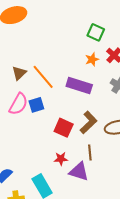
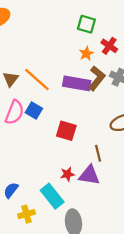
blue square: (36, 105) -> (34, 110), turned -35
brown L-shape: (89, 122) -> (97, 78), moved
red star: (61, 159) -> (67, 174), moved

